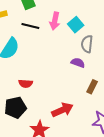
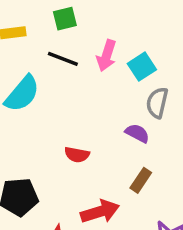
red semicircle: (26, 84) -> (77, 155), moved
brown rectangle: (92, 87) -> (141, 180), moved

